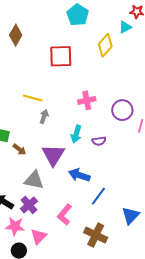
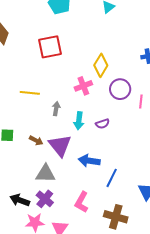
yellow diamond: (105, 45) -> (101, 65), moved
gray arrow: (44, 117) -> (56, 109), moved
brown arrow: (19, 149) -> (36, 141), moved

